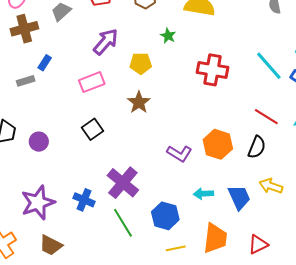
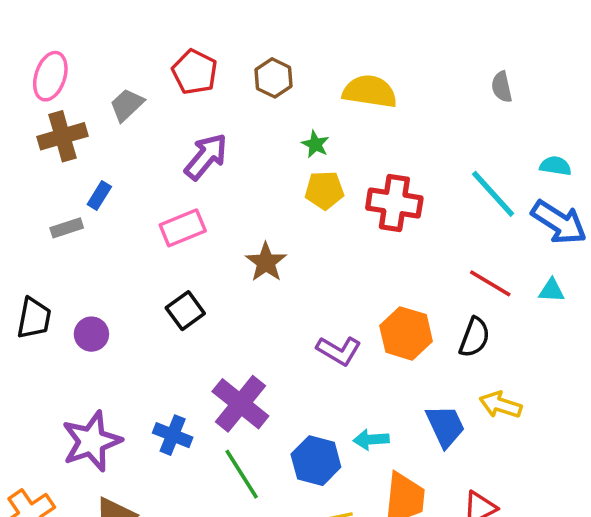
yellow pentagon: (141, 63) -> (324, 190), moved
cyan arrow: (203, 194) -> (371, 440), moved

